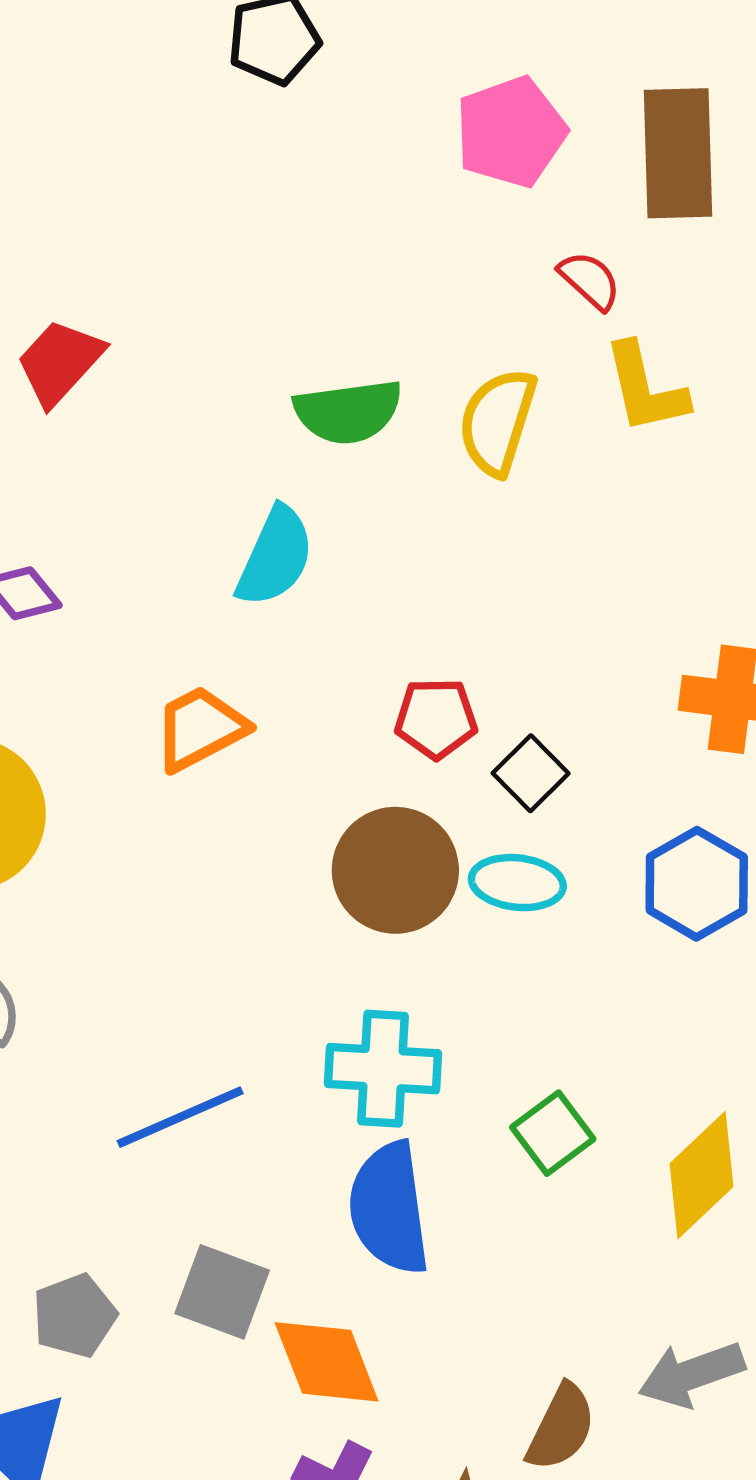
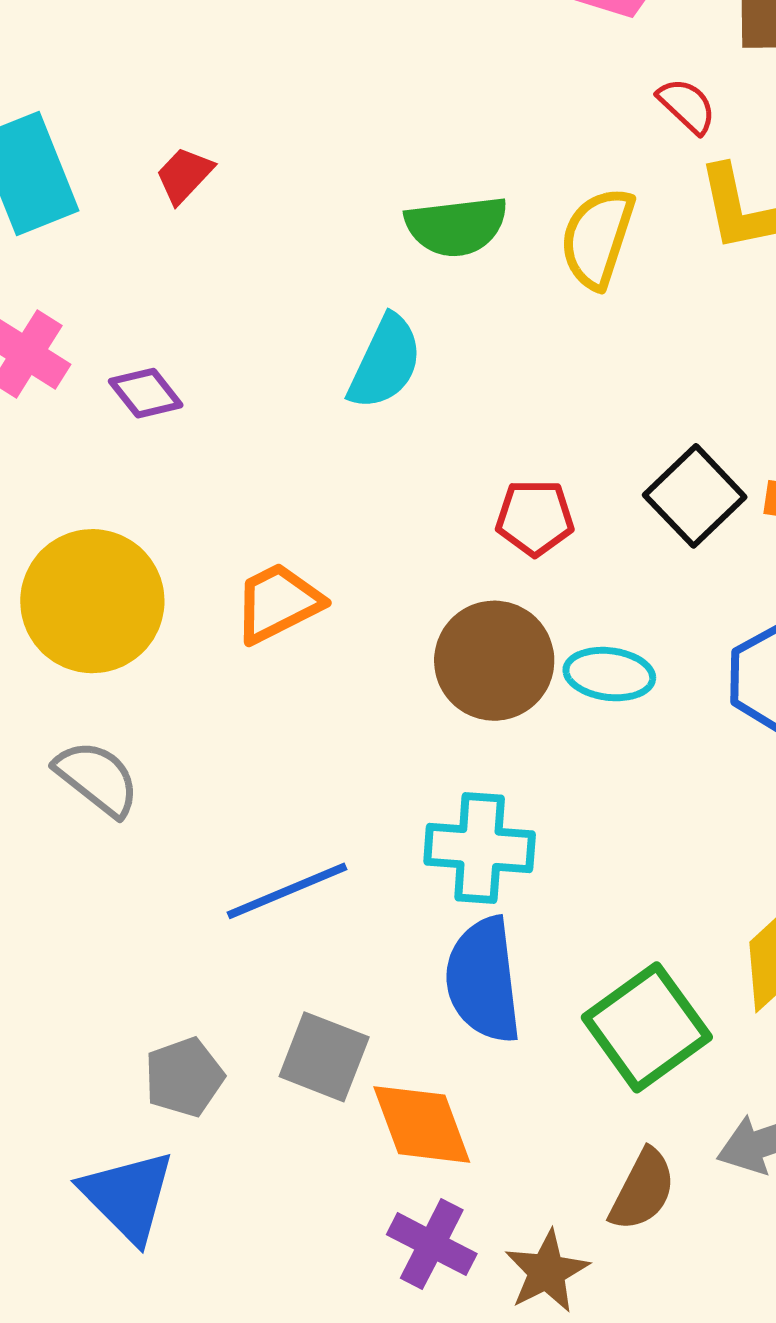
red trapezoid: (60, 362) -> (184, 175), size x0.7
orange trapezoid: (200, 728) -> (278, 603), moved
black square: (531, 773) -> (695, 496), moved, size x1.4
green square: (553, 1133) -> (647, 1027), moved, size x1.6

